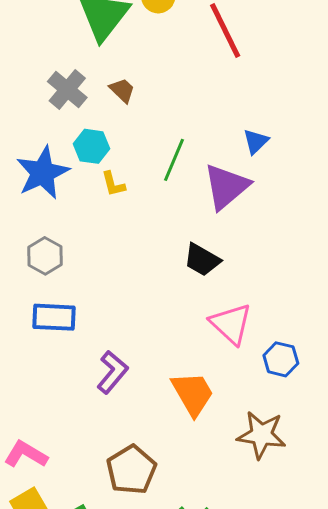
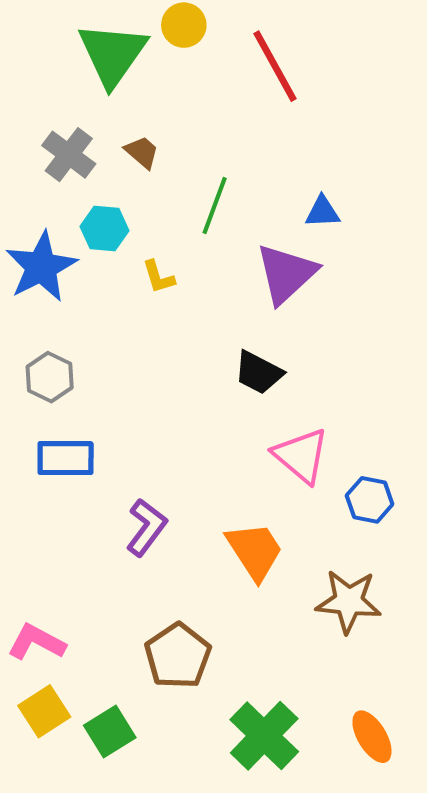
blue triangle: (256, 141) -> (322, 212), turned 44
green line: (174, 160) -> (215, 206), moved
yellow L-shape: (113, 184) -> (159, 277), moved

